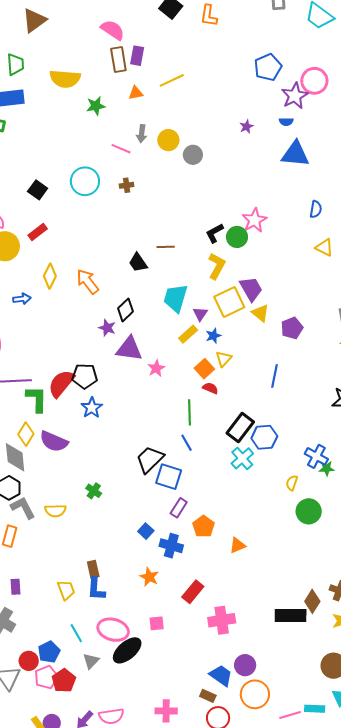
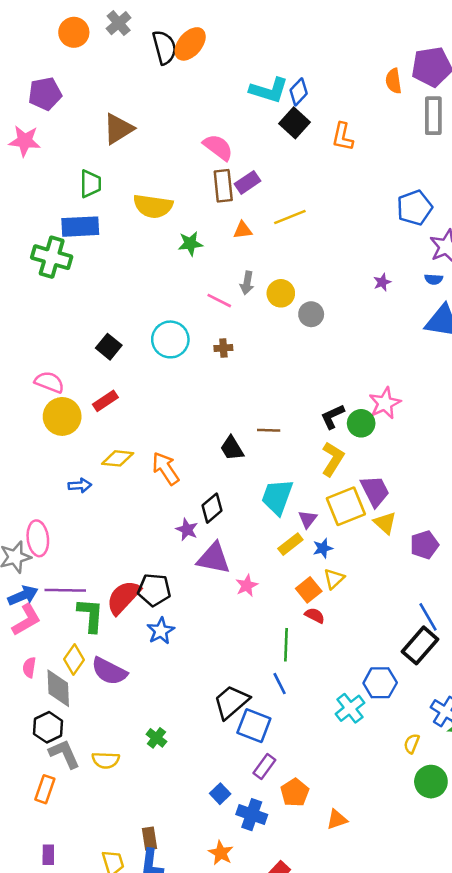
purple rectangle: (137, 56) -> (248, 182), turned 42
yellow diamond: (50, 276) -> (118, 458), turned 65
blue line: (274, 376) -> (428, 617), moved, turned -45
black rectangle: (240, 428) -> (420, 645), moved

